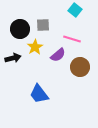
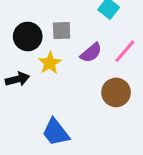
pink line: (72, 39) -> (125, 51), moved, turned -66
purple semicircle: (58, 55) -> (91, 53), moved

